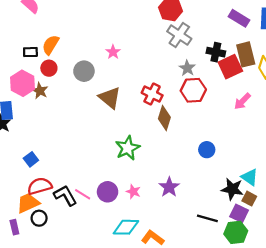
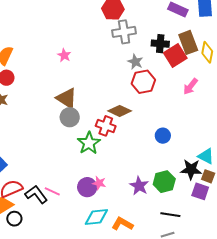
gray cross: (179, 35) -> (124, 32), turned -35
gray circle: (84, 71) -> (70, 117), moved
red cross: (152, 94) -> (106, 126), moved
brown diamond: (164, 118) -> (120, 111), turned -75
purple star: (169, 187) -> (139, 186), moved
purple circle: (108, 192) -> (87, 187), moved
black line: (207, 218) -> (170, 215), moved
green hexagon: (236, 232) -> (164, 182), moved

